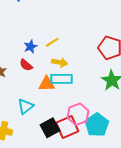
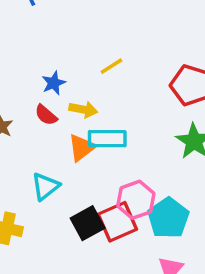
yellow line: (52, 42) -> (111, 66), moved
yellow arrow: (60, 62) -> (83, 109), moved
orange triangle: (47, 84) -> (82, 148), turned -36

